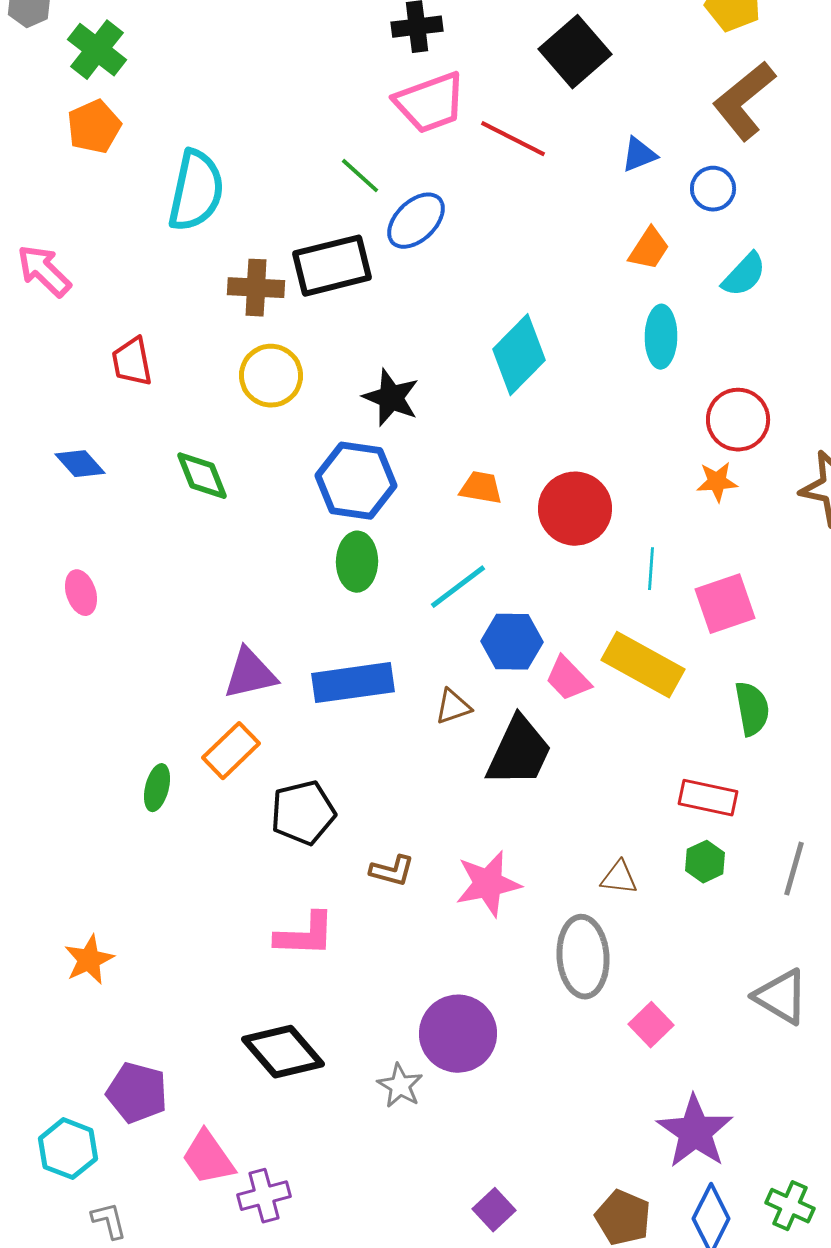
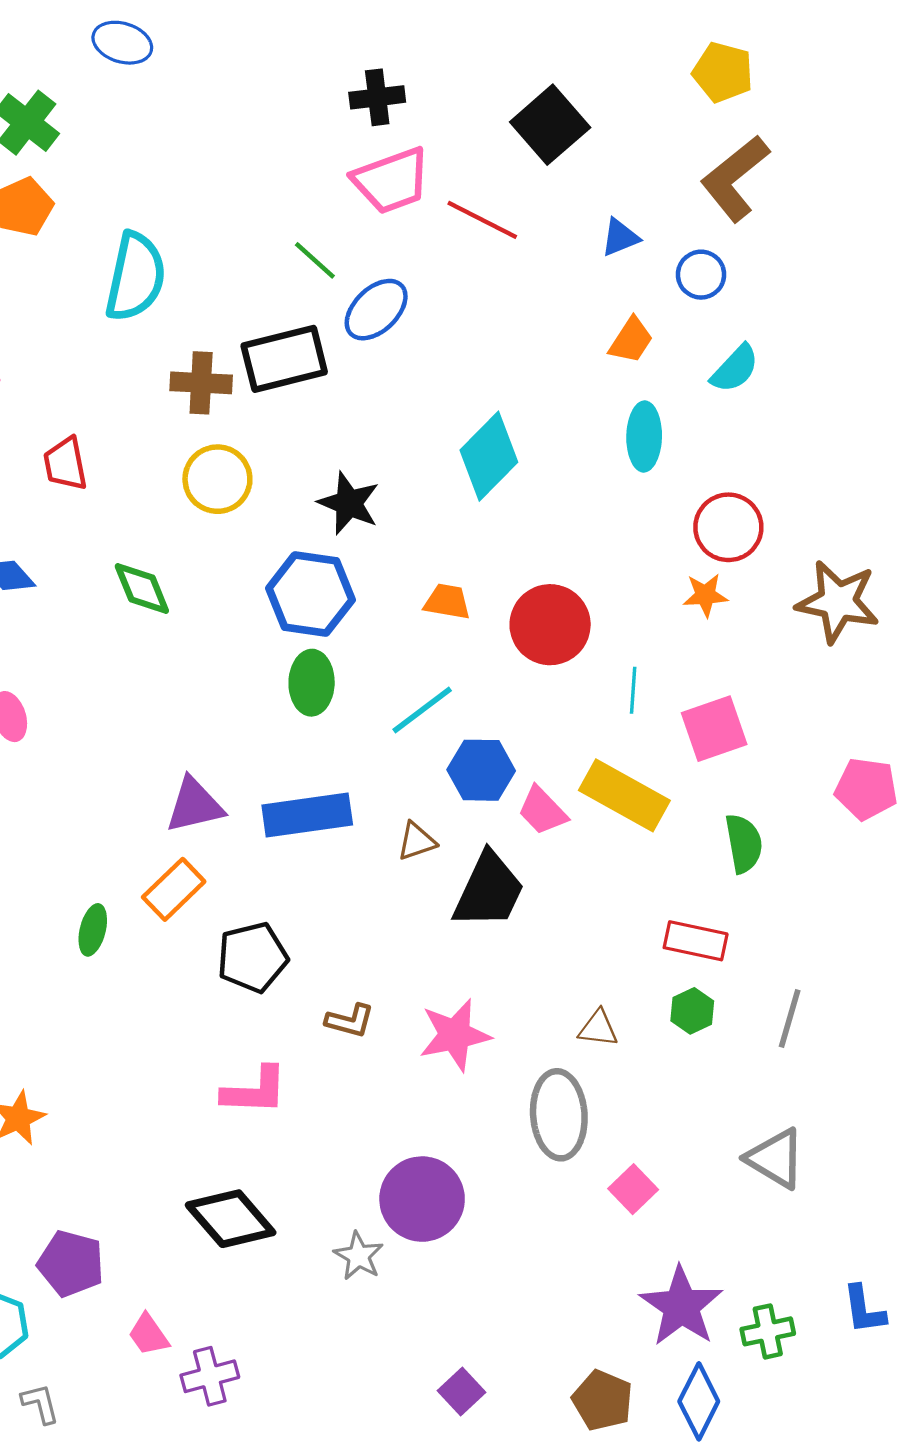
pink trapezoid: (208, 1158) -> (149, 1335), size x0.7
green cross: (790, 1206) -> (768, 1331), moved, turned -36

